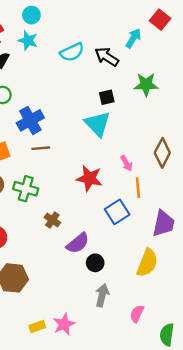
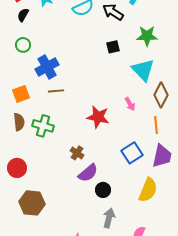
cyan triangle: (97, 124) -> (143, 70), moved
orange line: (138, 188) -> (156, 125), moved
blue square: (117, 212) -> (132, 153), moved
brown cross: (52, 220) -> (77, 153), moved

